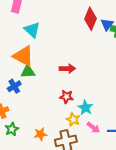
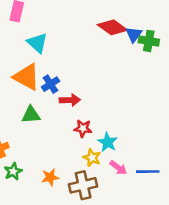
red diamond: (91, 19) -> (112, 27), turned -75
red arrow: (67, 69) -> (70, 100), moved
green triangle: (28, 72) -> (31, 115), moved
blue cross: (14, 86) -> (51, 84), moved

